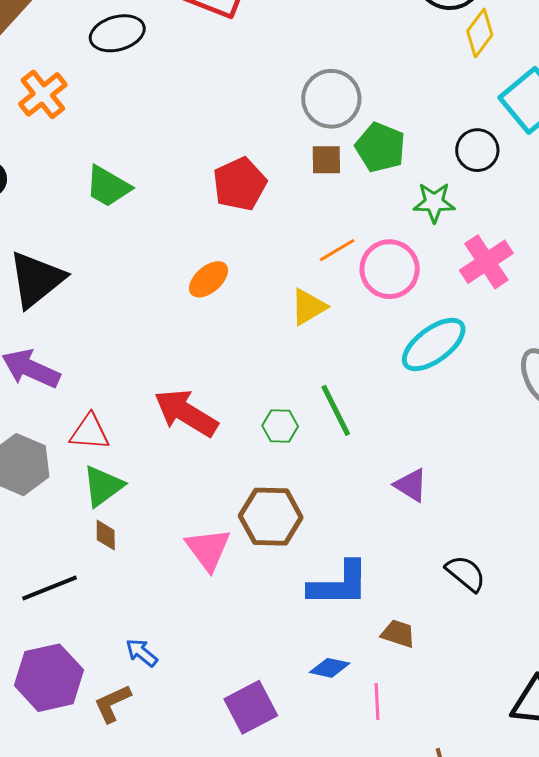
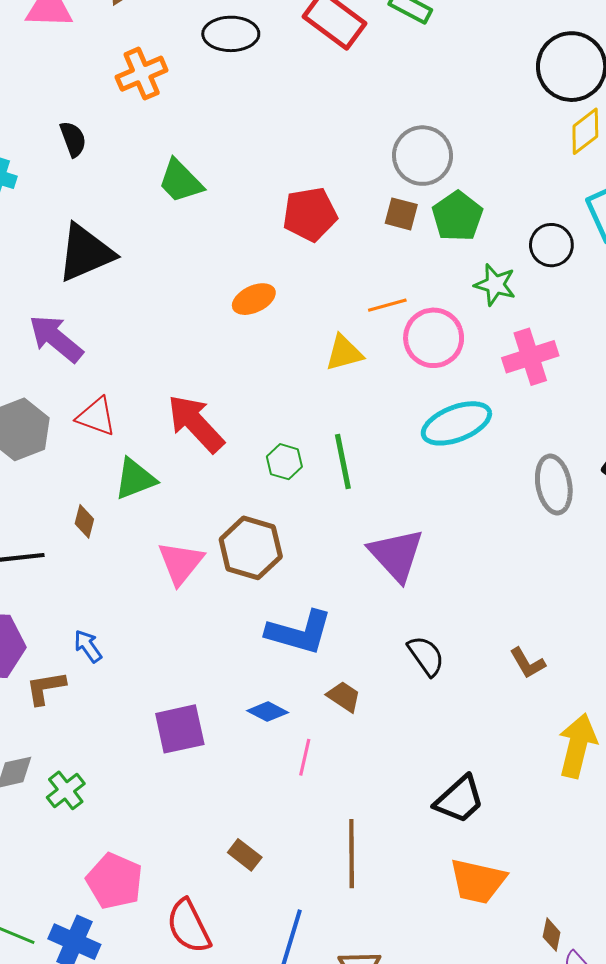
purple triangle: (411, 485) -> (396, 555), size x1.6
green triangle: (103, 486) -> (135, 479), moved

